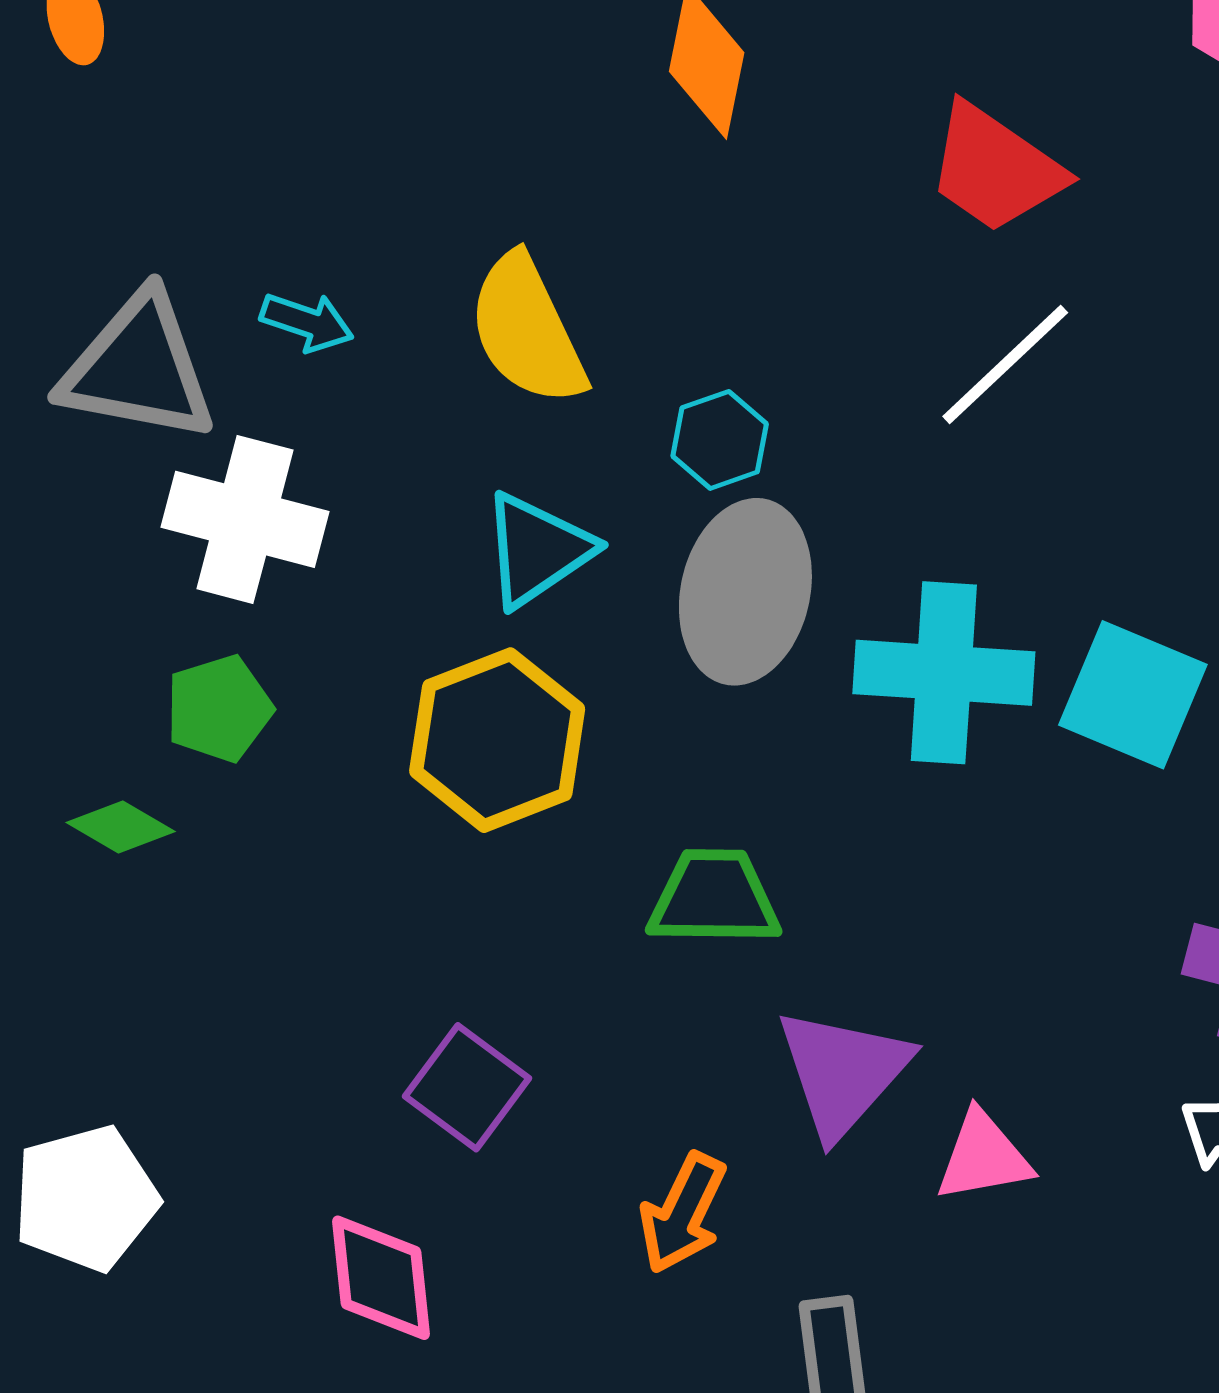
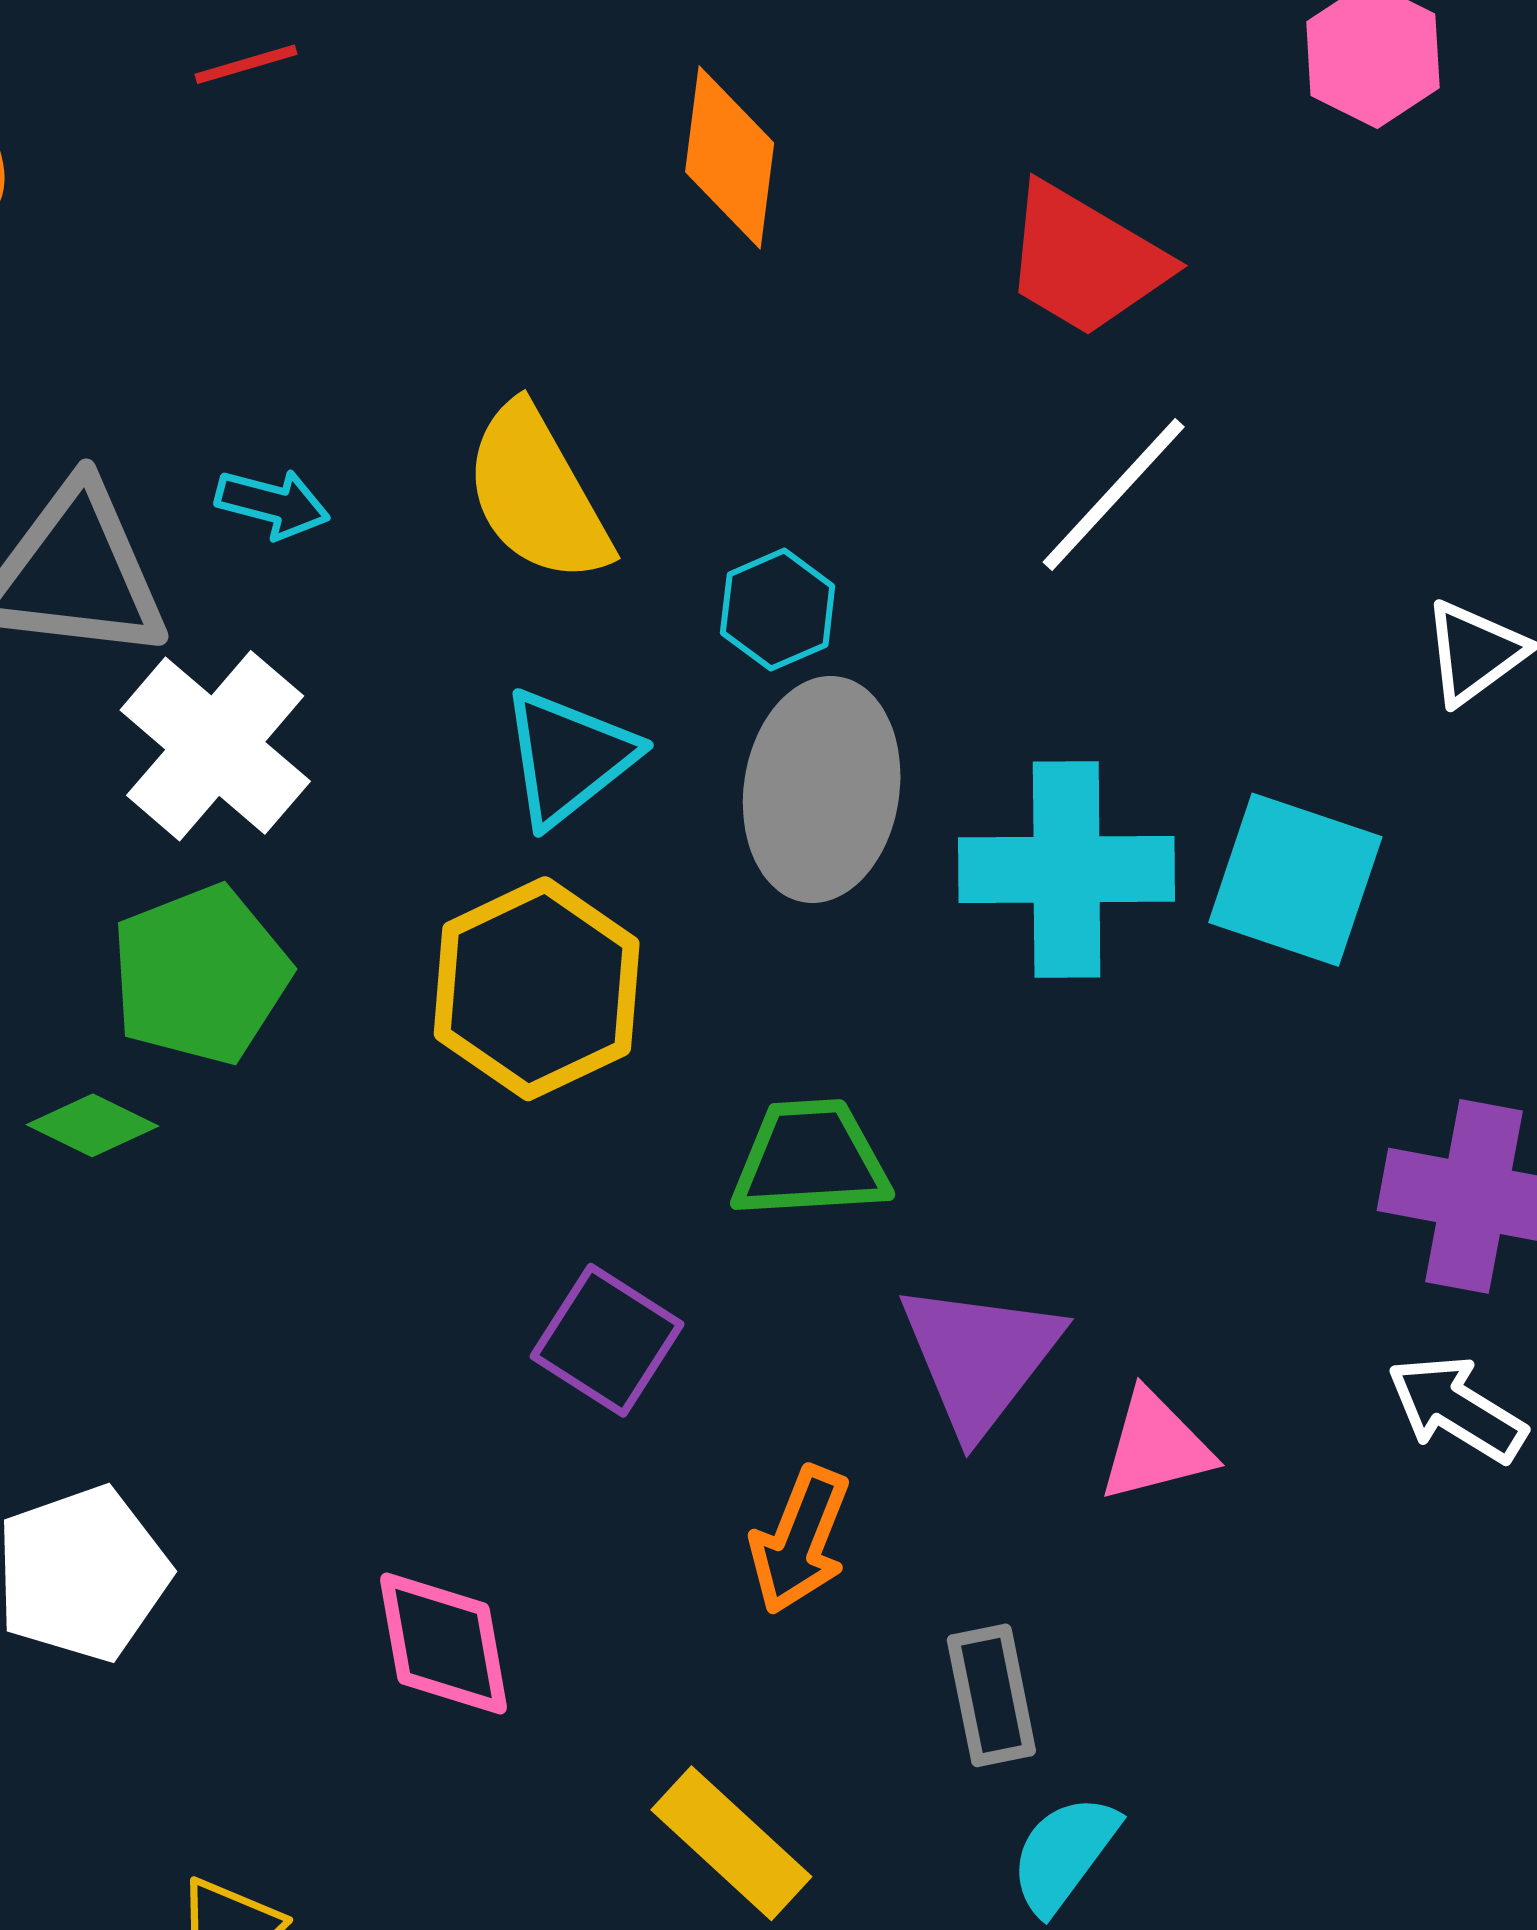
white cross: (245, 519) -> (215, 746), turned 30
green pentagon: (219, 709) -> (200, 975), size x1.4
purple square: (467, 1087) -> (607, 1340), moved

